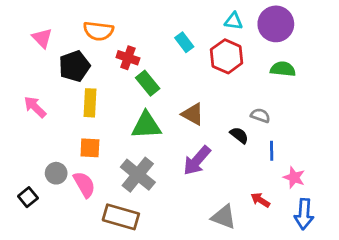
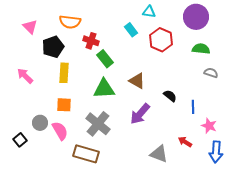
cyan triangle: (234, 21) -> (149, 12), moved
gray semicircle: (260, 115) -> (211, 73), moved

